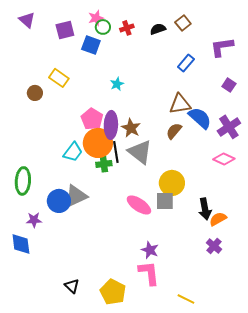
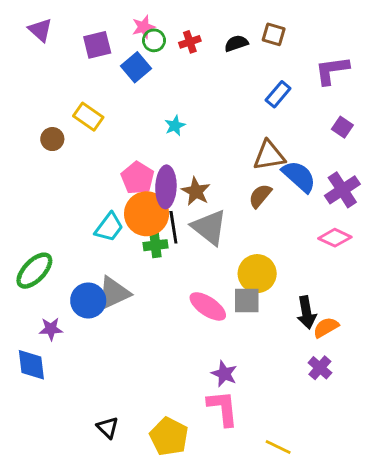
brown square: (183, 23) -> (274, 34), turned -35
blue square: (91, 45) -> (136, 67), turned 30
green ellipse: (23, 181) -> (34, 271), turned 40

